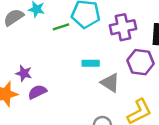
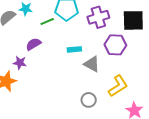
purple semicircle: (37, 92) -> (33, 44), moved

